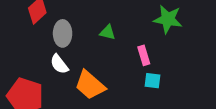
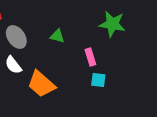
gray ellipse: (63, 33) -> (16, 37), turned -35

